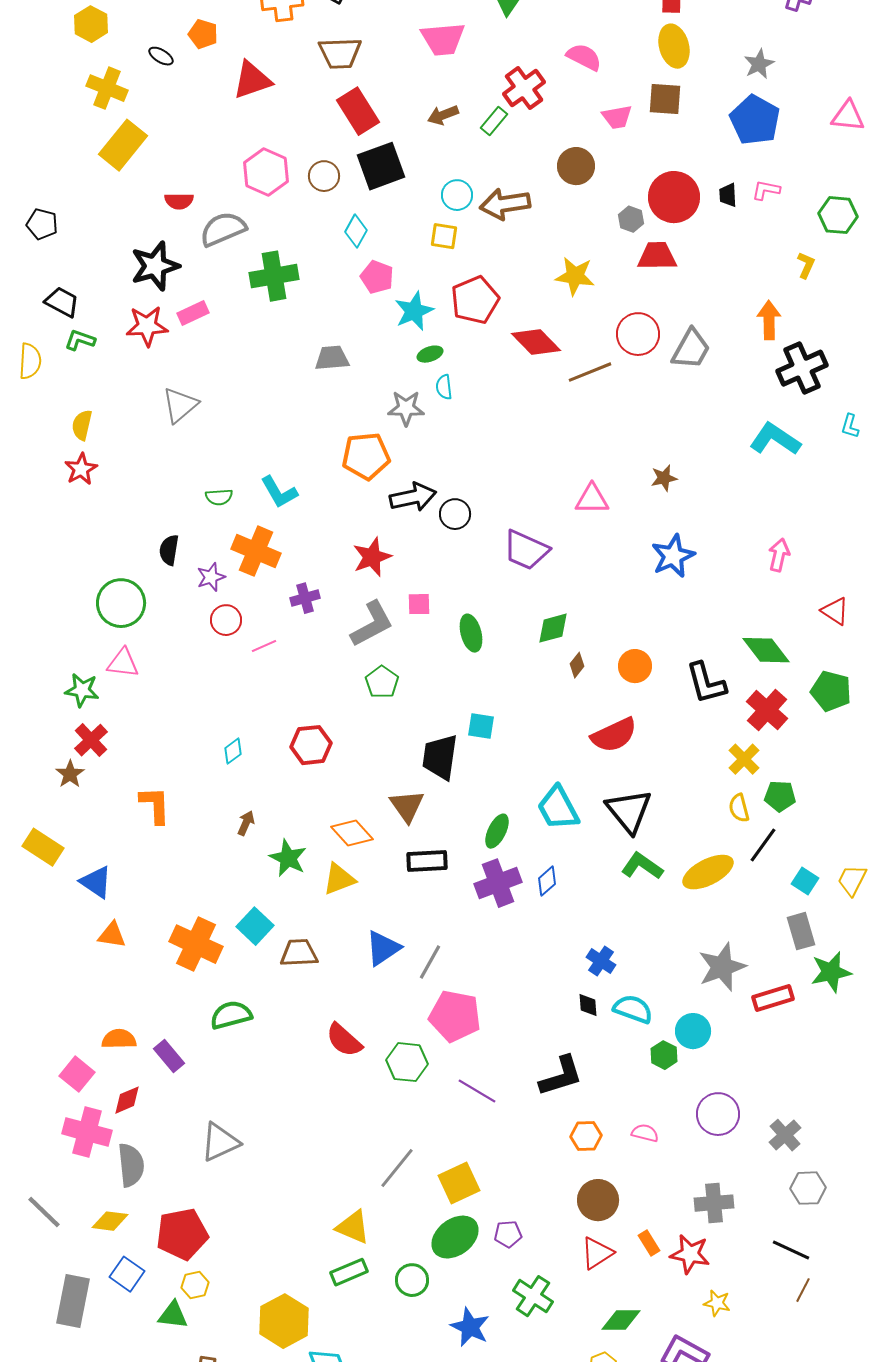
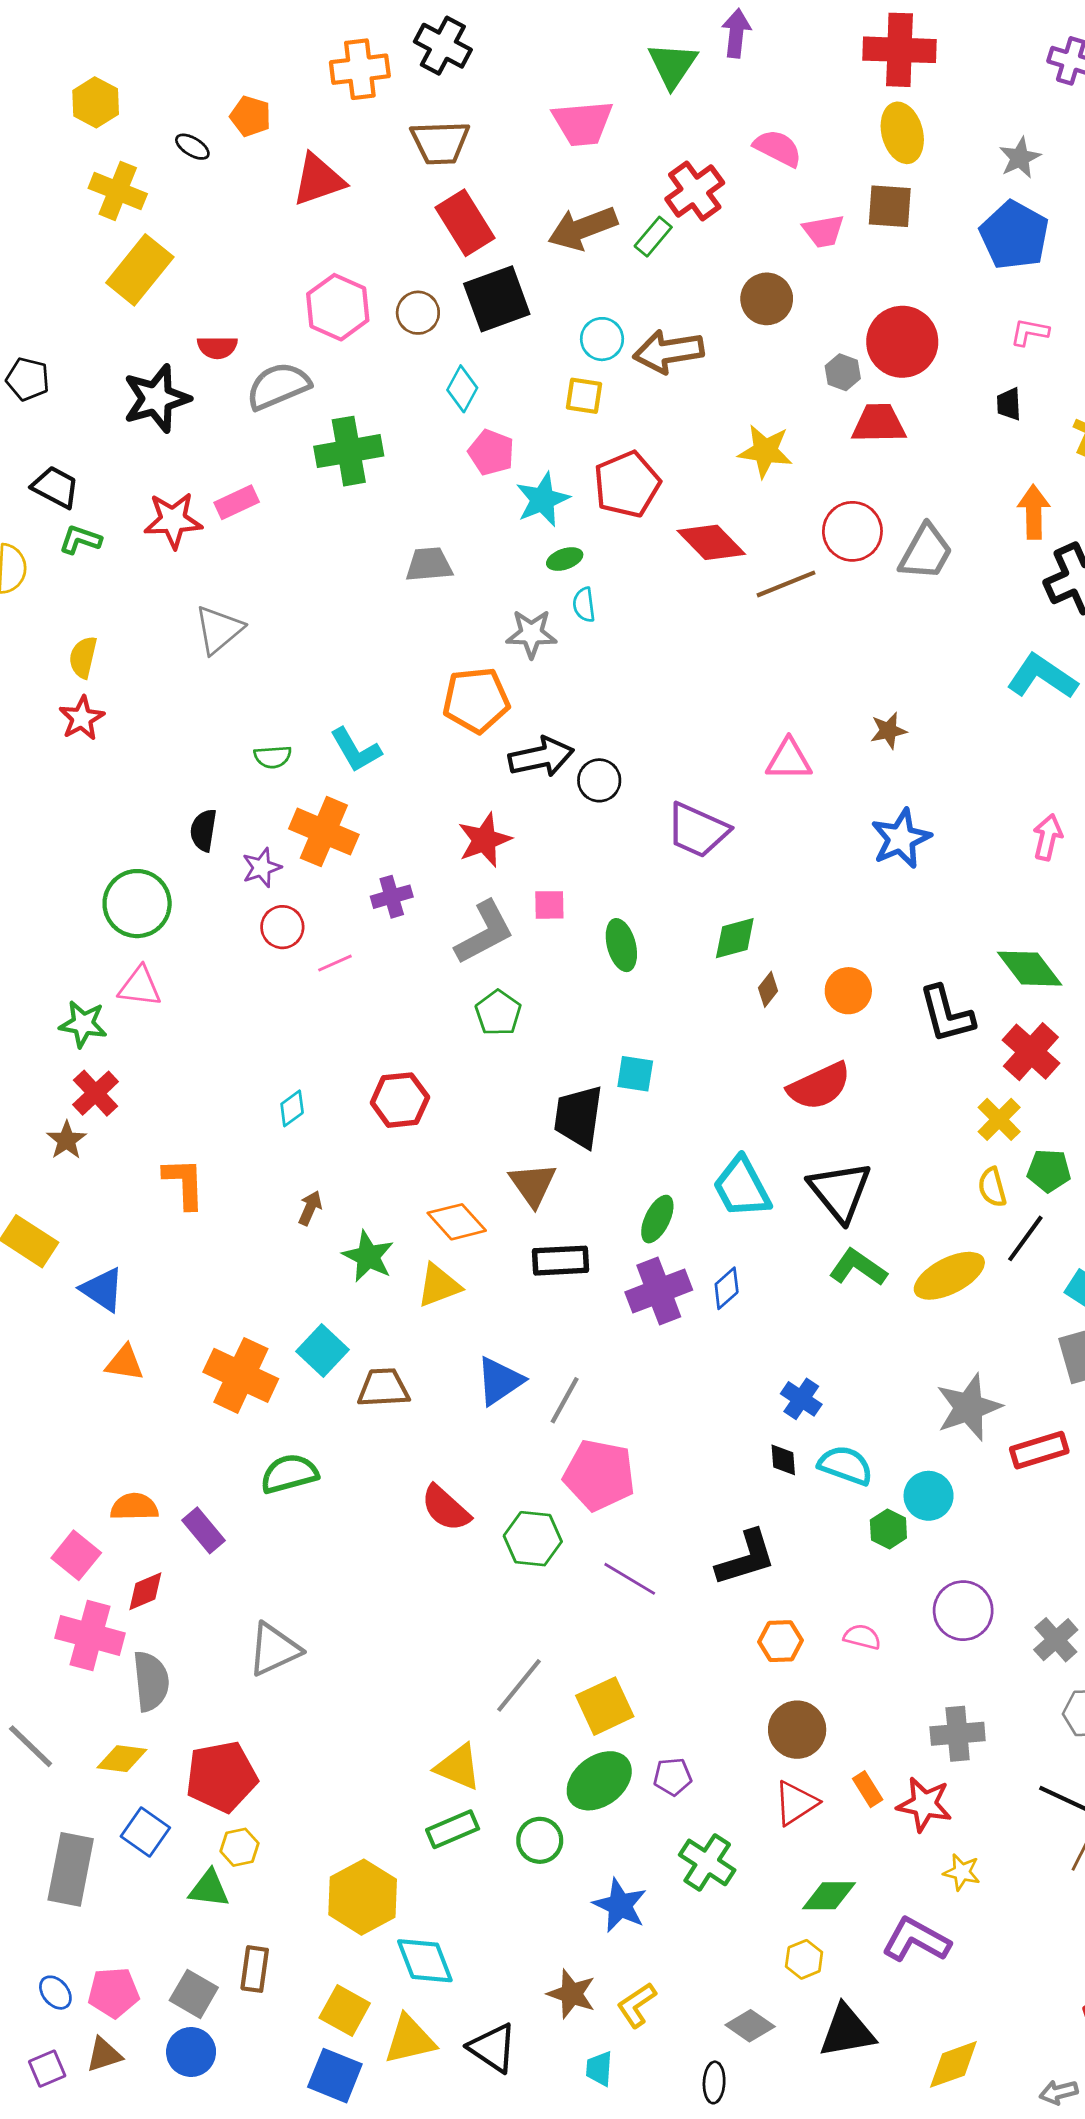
brown arrow: (443, 115) -> (583, 228), size x1.6
black trapezoid: (728, 195) -> (1009, 404), moved
black star: (155, 266) -> (156, 399), moved

